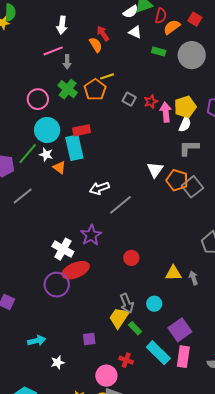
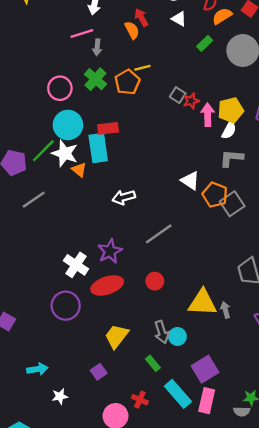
green rectangle: (159, 52) -> (205, 43), turned -64
gray square: (129, 99) -> (178, 95), moved
white star: (46, 155) -> (65, 153), size x1.6
white triangle: (155, 170) -> (190, 181), turned -36
gray line: (120, 205) -> (159, 234), moved
red ellipse: (76, 270) -> (107, 285), moved
yellow triangle: (173, 273) -> (202, 303), size x1.5
gray arrow: (127, 303) -> (162, 332), moved
yellow trapezoid: (119, 318) -> (116, 336), moved
purple square: (89, 339) -> (99, 372), turned -32

